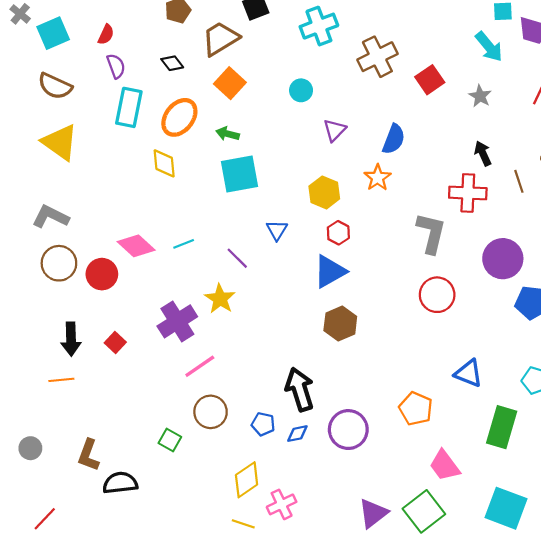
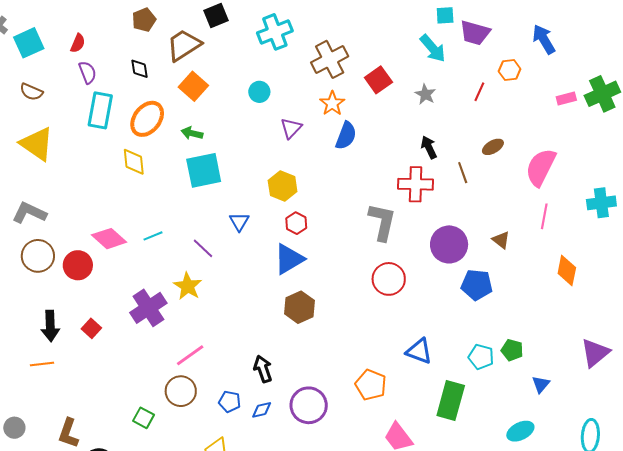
black diamond: (172, 63) -> (140, 69), turned 30
brown semicircle: (55, 86) -> (31, 92), size x0.7
orange star: (378, 178) -> (332, 103), moved
pink line: (200, 366) -> (190, 355), moved
black arrow: (300, 389) -> (263, 369), size x0.7

